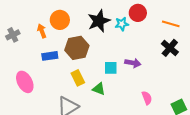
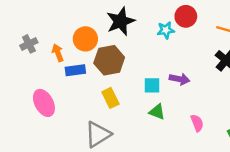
orange circle: (60, 20) -> (85, 39), moved
black star: (99, 21) -> (121, 21), moved
orange arrow: (42, 31) -> (58, 53), moved
green triangle: (99, 89) -> (157, 112), moved

